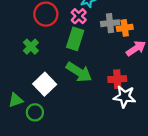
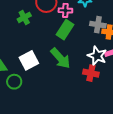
pink cross: (79, 16) -> (65, 10), moved, turned 32
green cross: (31, 47) -> (24, 17), moved
white star: (125, 97) -> (97, 56), moved

